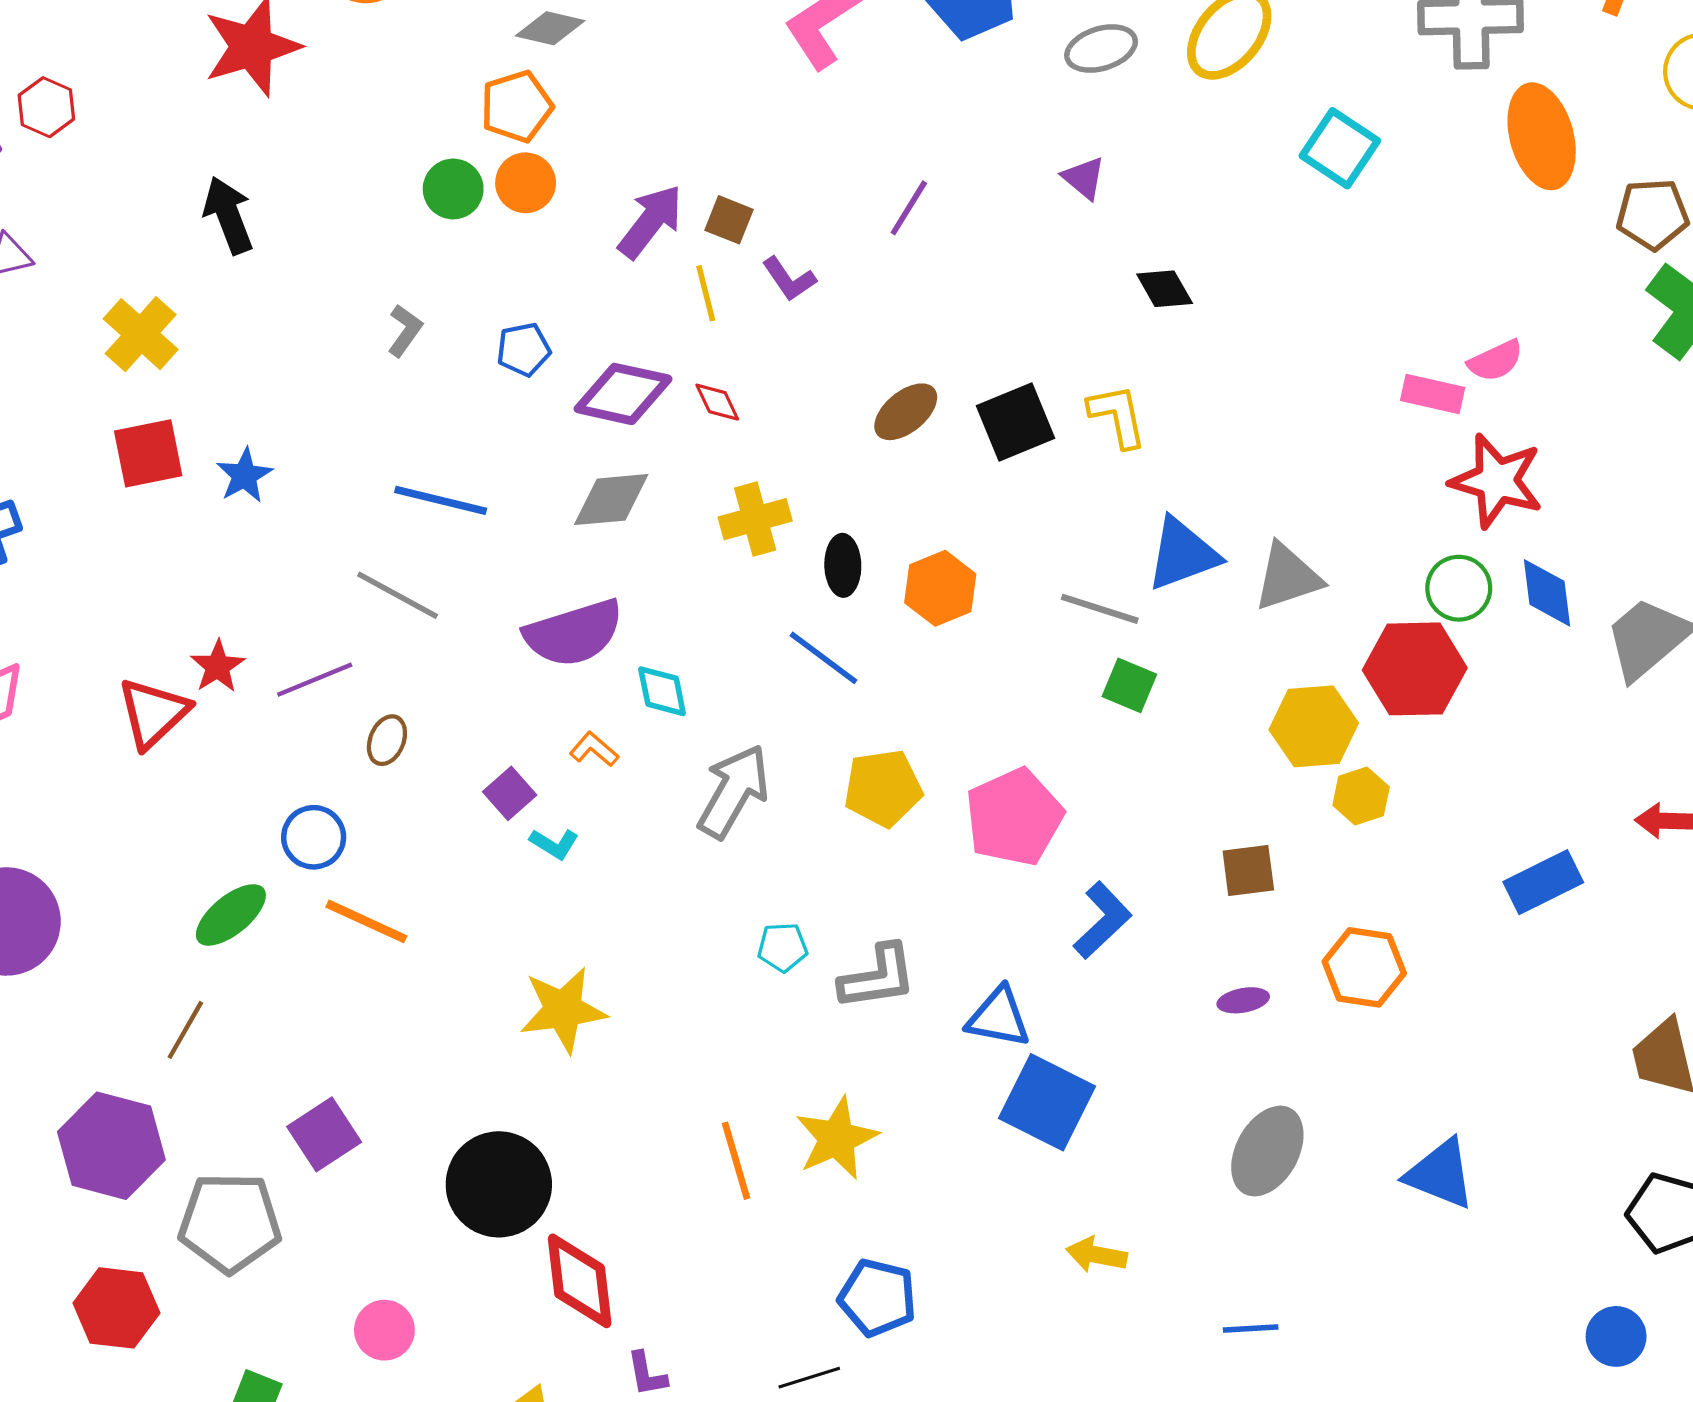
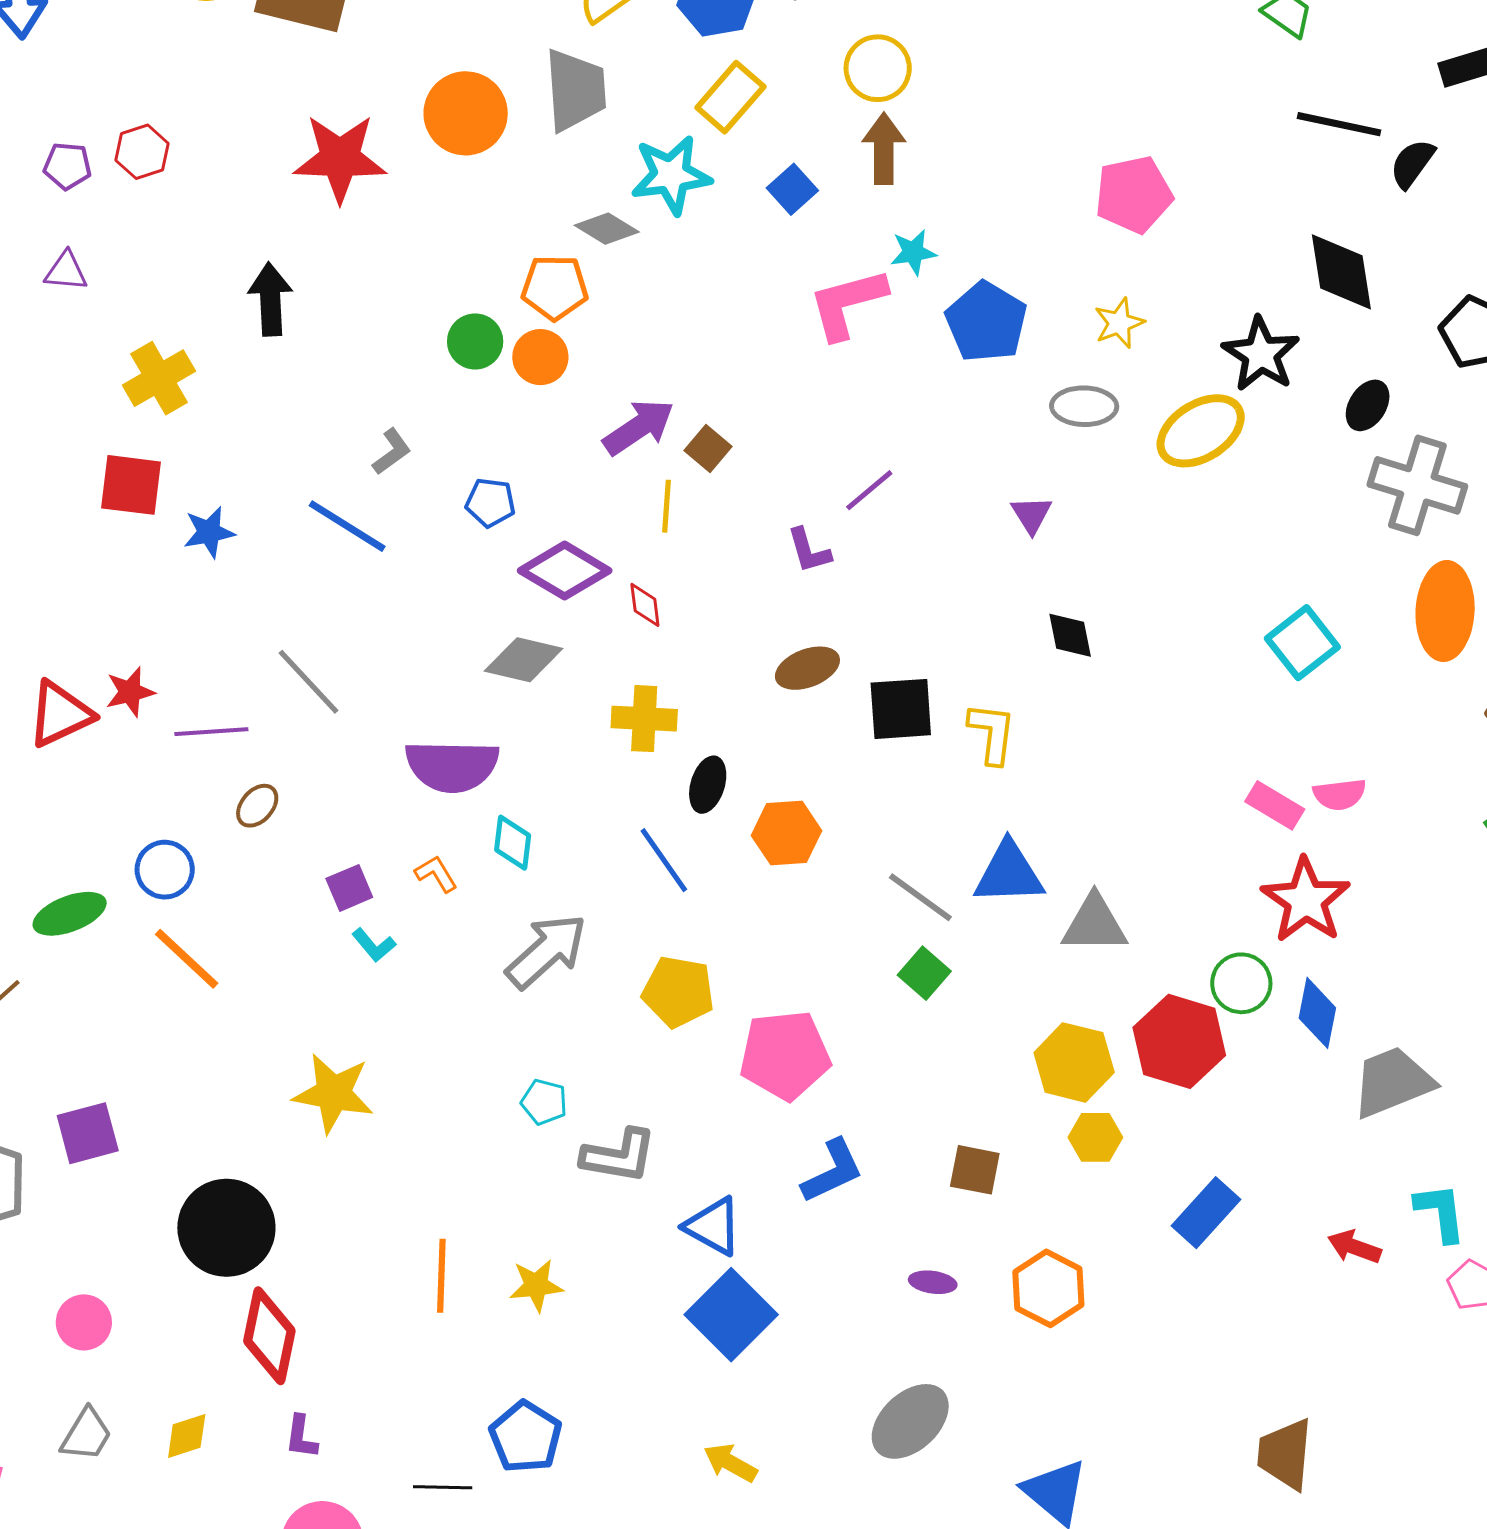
cyan square: (1340, 148) -> (1302, 643), moved
purple L-shape: (789, 279) -> (809, 551), moved
blue line: (441, 500) -> (347, 526), moved
blue rectangle: (1543, 882) -> (1206, 1213), moved, turned -40
yellow star: (837, 1138) -> (536, 1285), size x0.7

